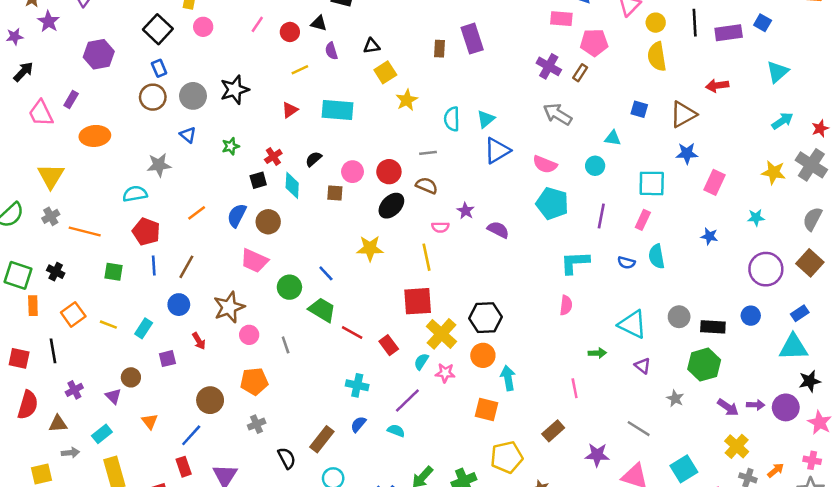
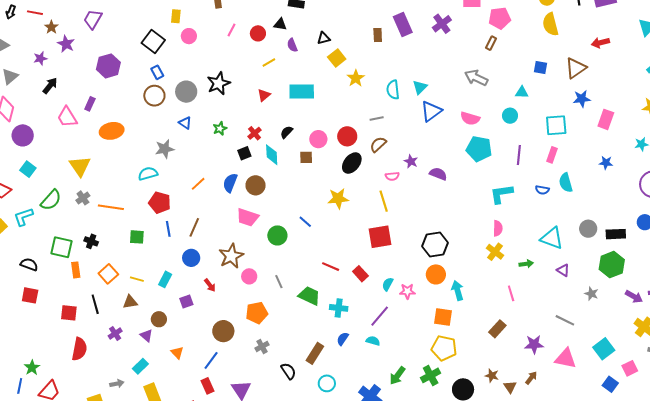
purple cross: (549, 66) -> (442, 24), moved, turned 30
brown semicircle: (427, 186) -> (378, 144), turned -60
green trapezoid: (322, 310) -> (309, 296), moved
yellow cross: (441, 334) -> (495, 252), moved, size x0.7
brown triangle: (58, 424) -> (130, 302), moved
yellow pentagon: (507, 457) -> (444, 348), moved, turned 30

